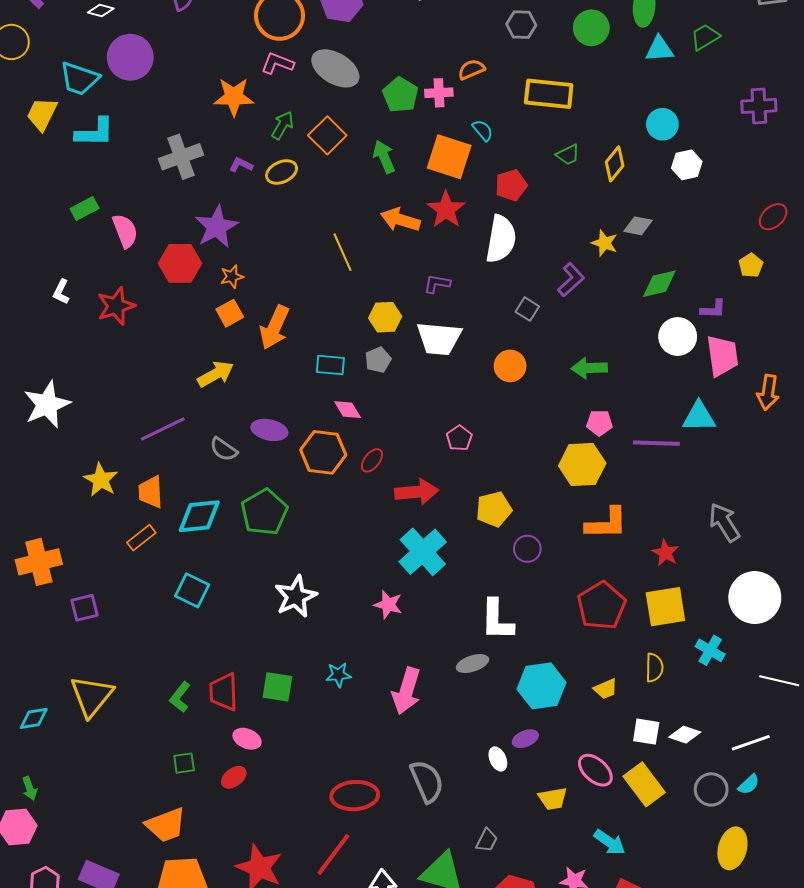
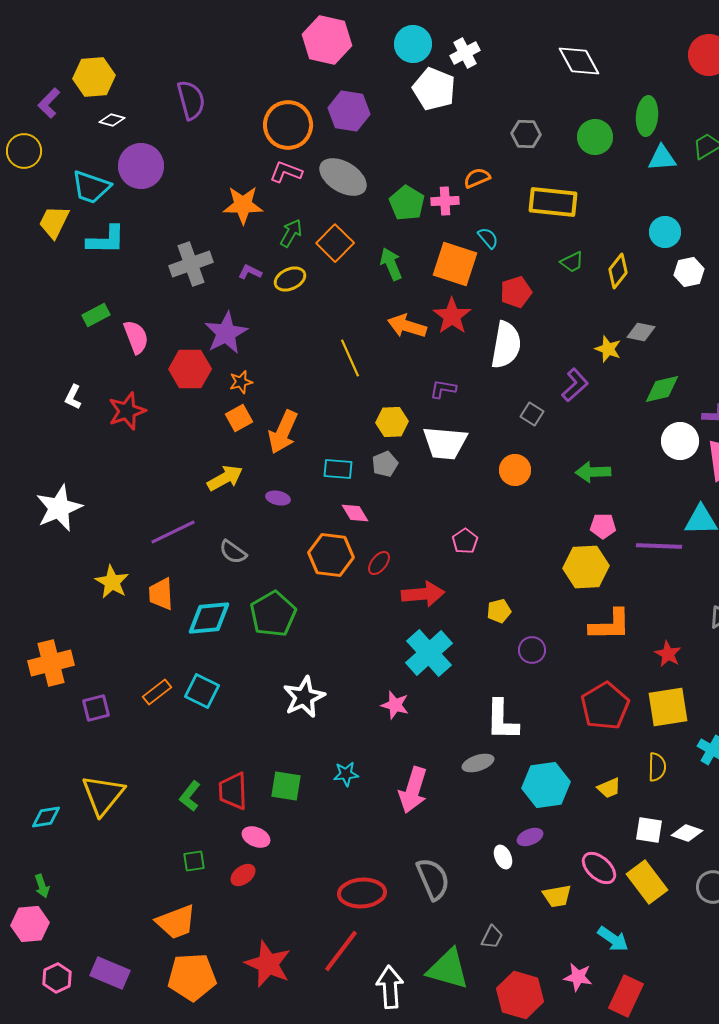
purple ellipse: (269, 430) -> (278, 498), moved, size x0.7
yellow pentagon: (494, 509) -> (499, 611), size x0.7
orange rectangle: (141, 538) -> (157, 692), moved

